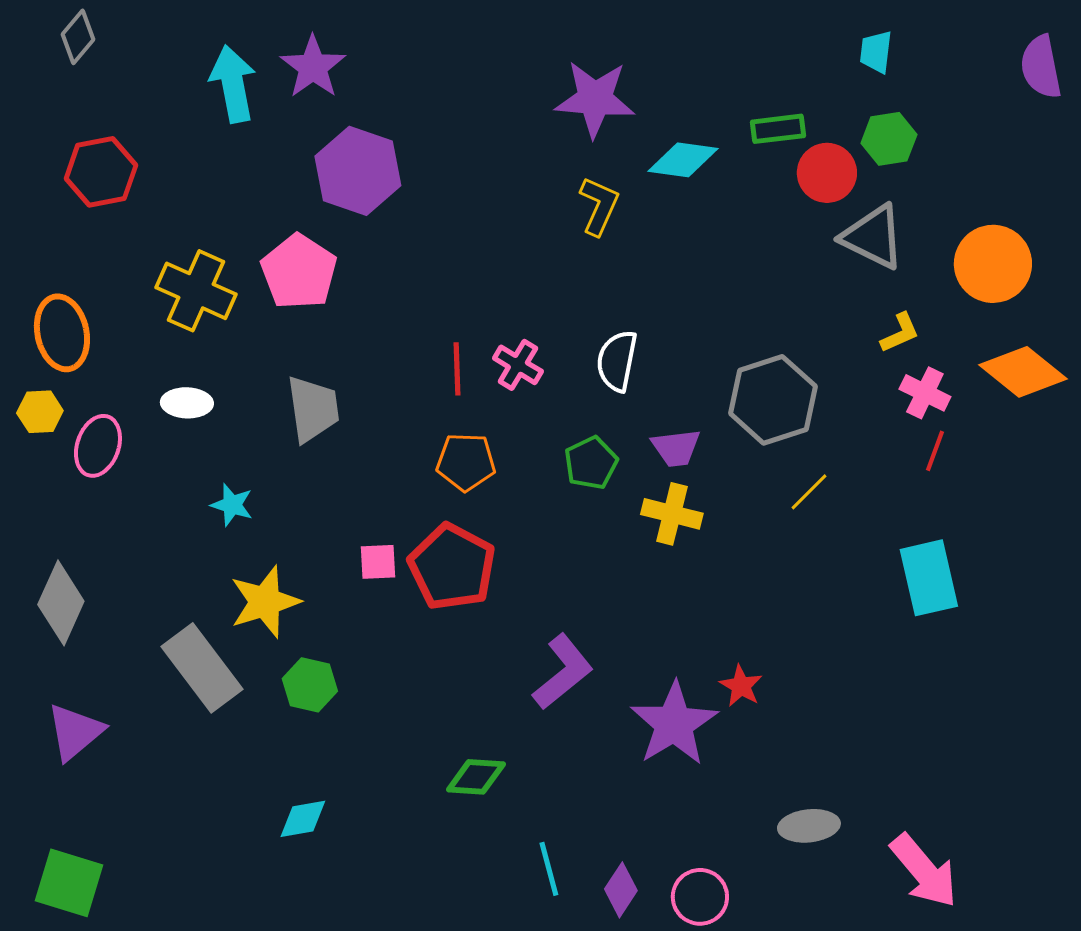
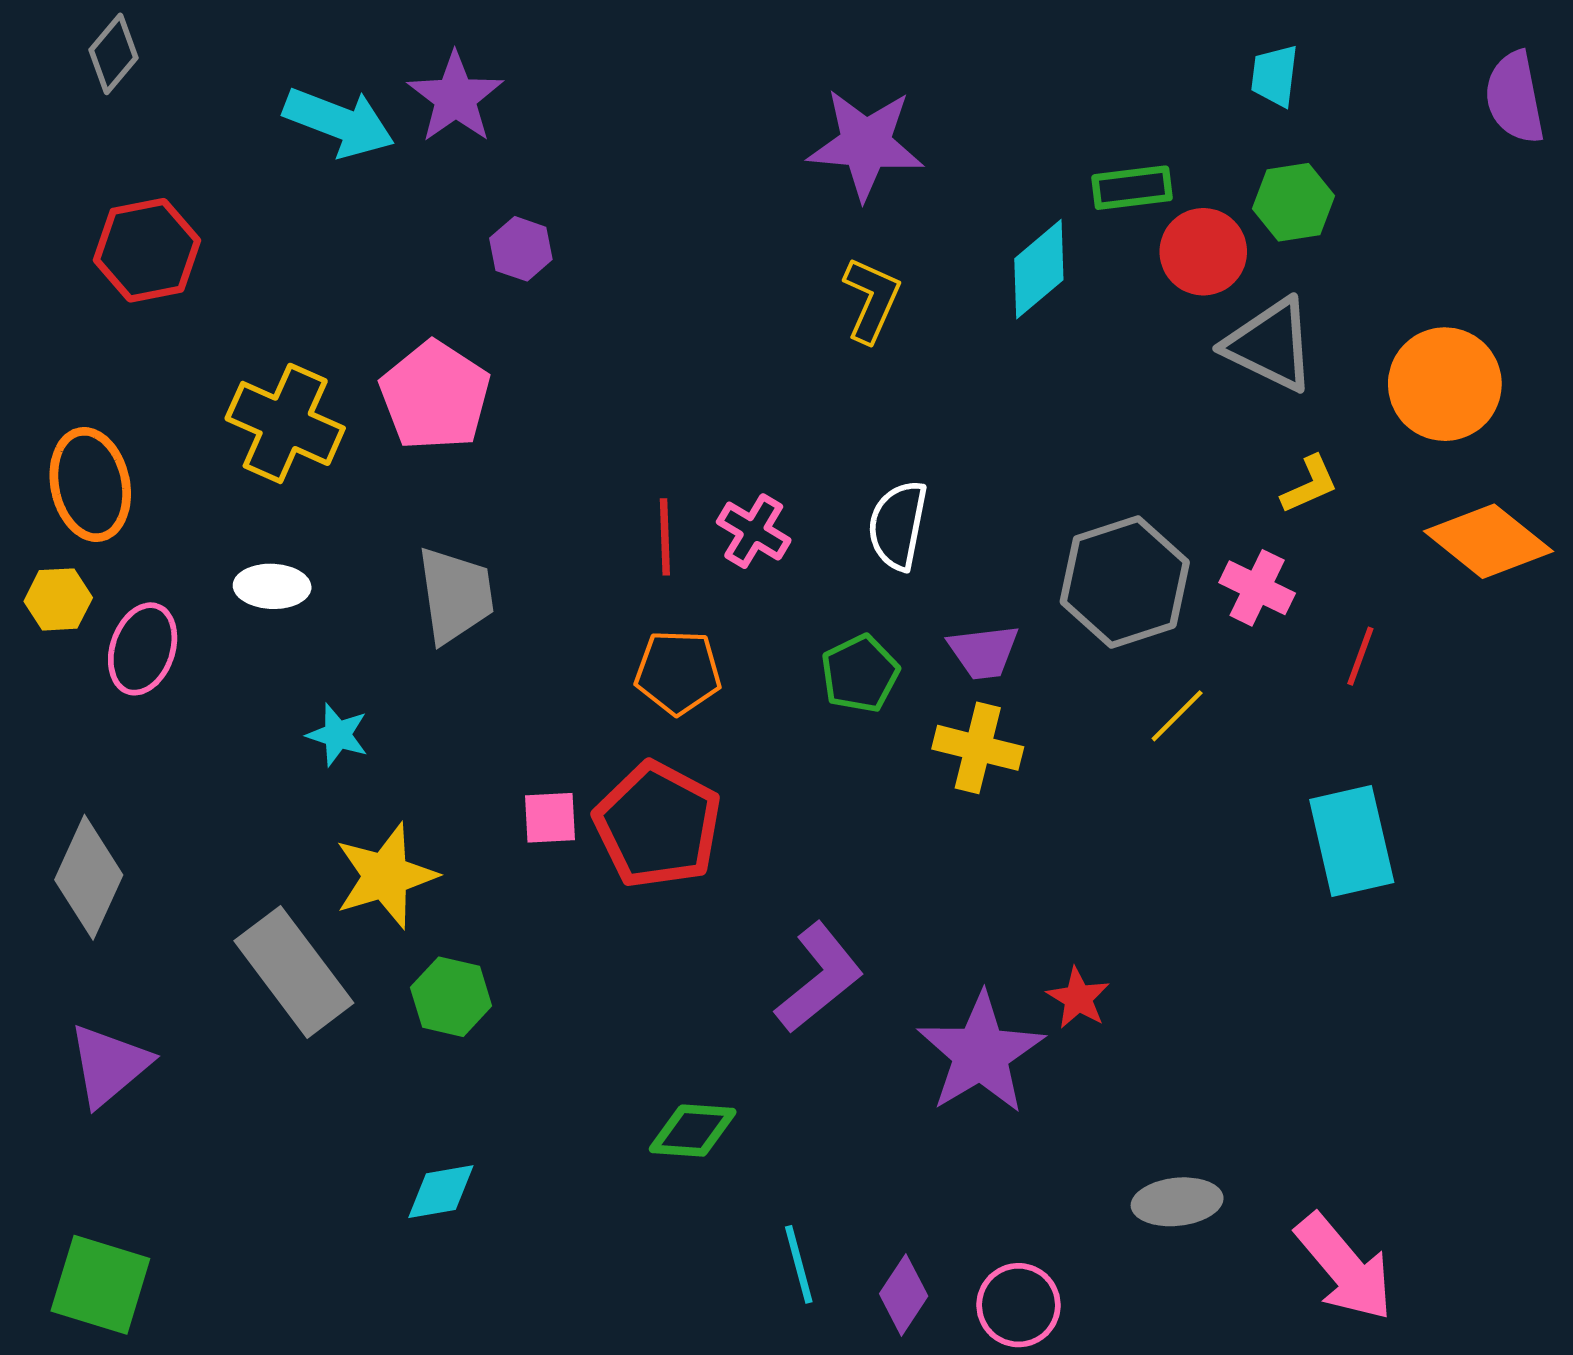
cyan arrow: (233, 84) -> (339, 122), turned 122
cyan diamond: (683, 160) -> (1039, 269), moved, turned -48
purple hexagon: (358, 171) -> (521, 249), size x0.5
pink cross: (925, 393) -> (1257, 588), moved

